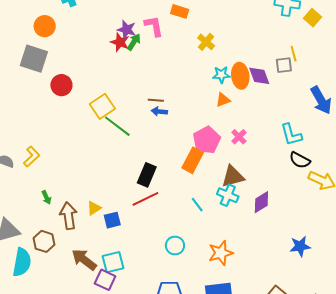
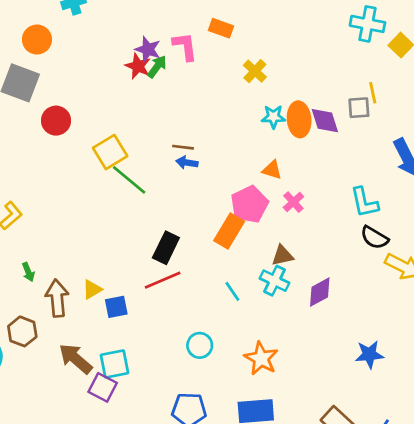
orange triangle: (223, 100) -> (272, 170), moved, turned 35
brown triangle: (233, 177) -> (283, 256), size x0.7
orange star: (221, 253) -> (261, 358), turned -30

